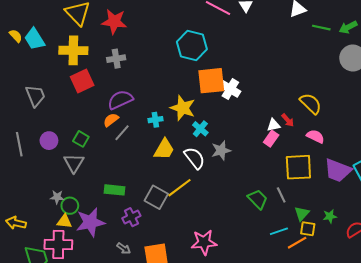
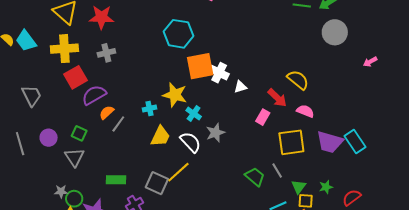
purple semicircle: (120, 100) -> (94, 95), moved
red arrow: (288, 120) -> (277, 98), size x1.5
white triangle: (274, 125) -> (240, 87), moved

